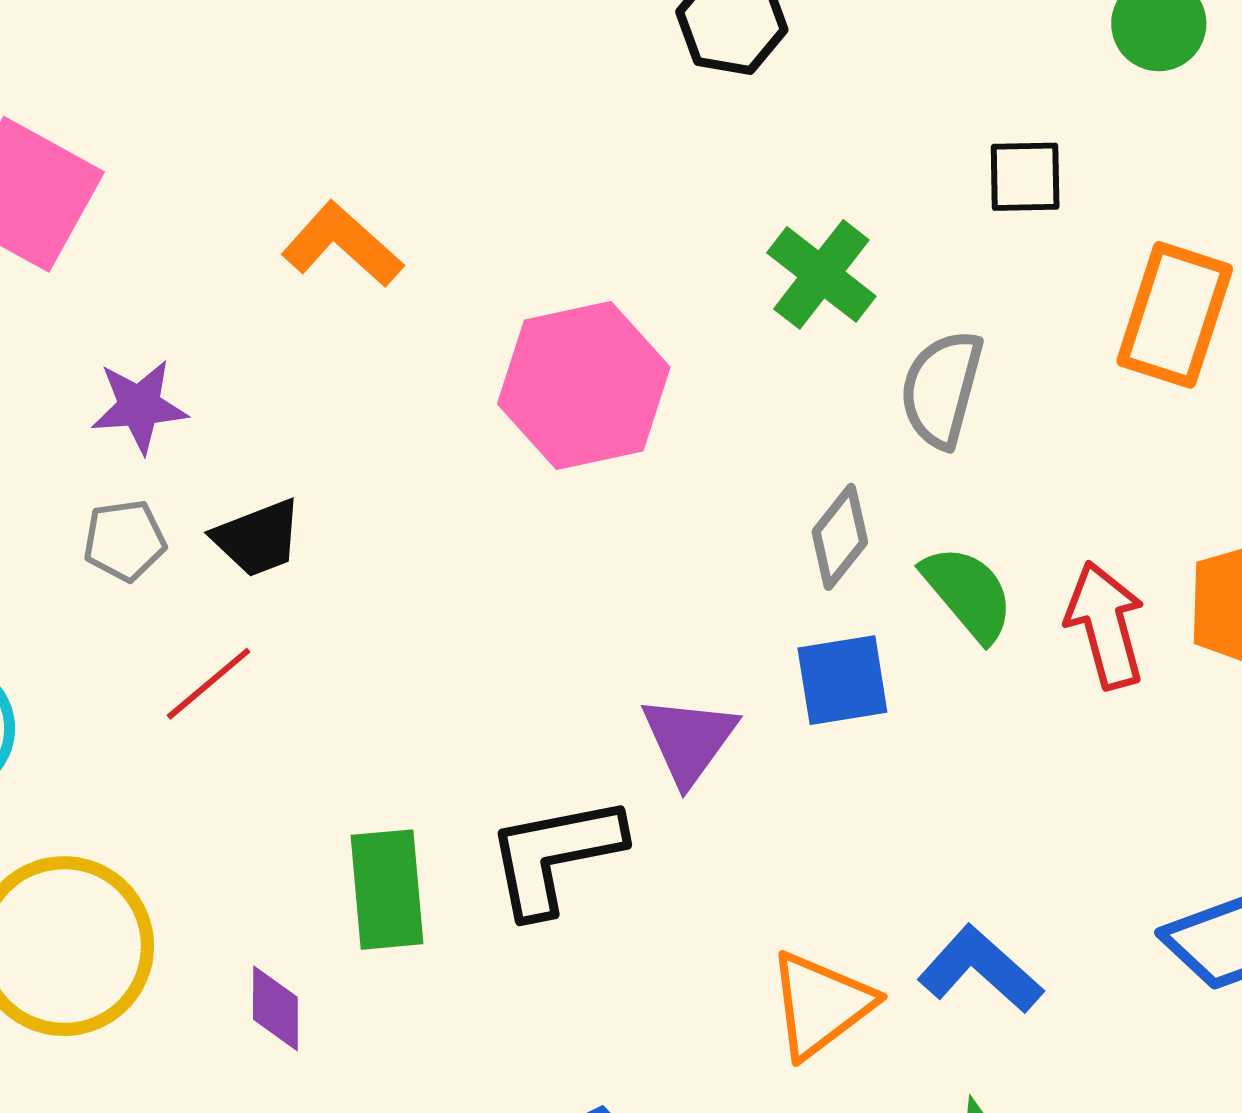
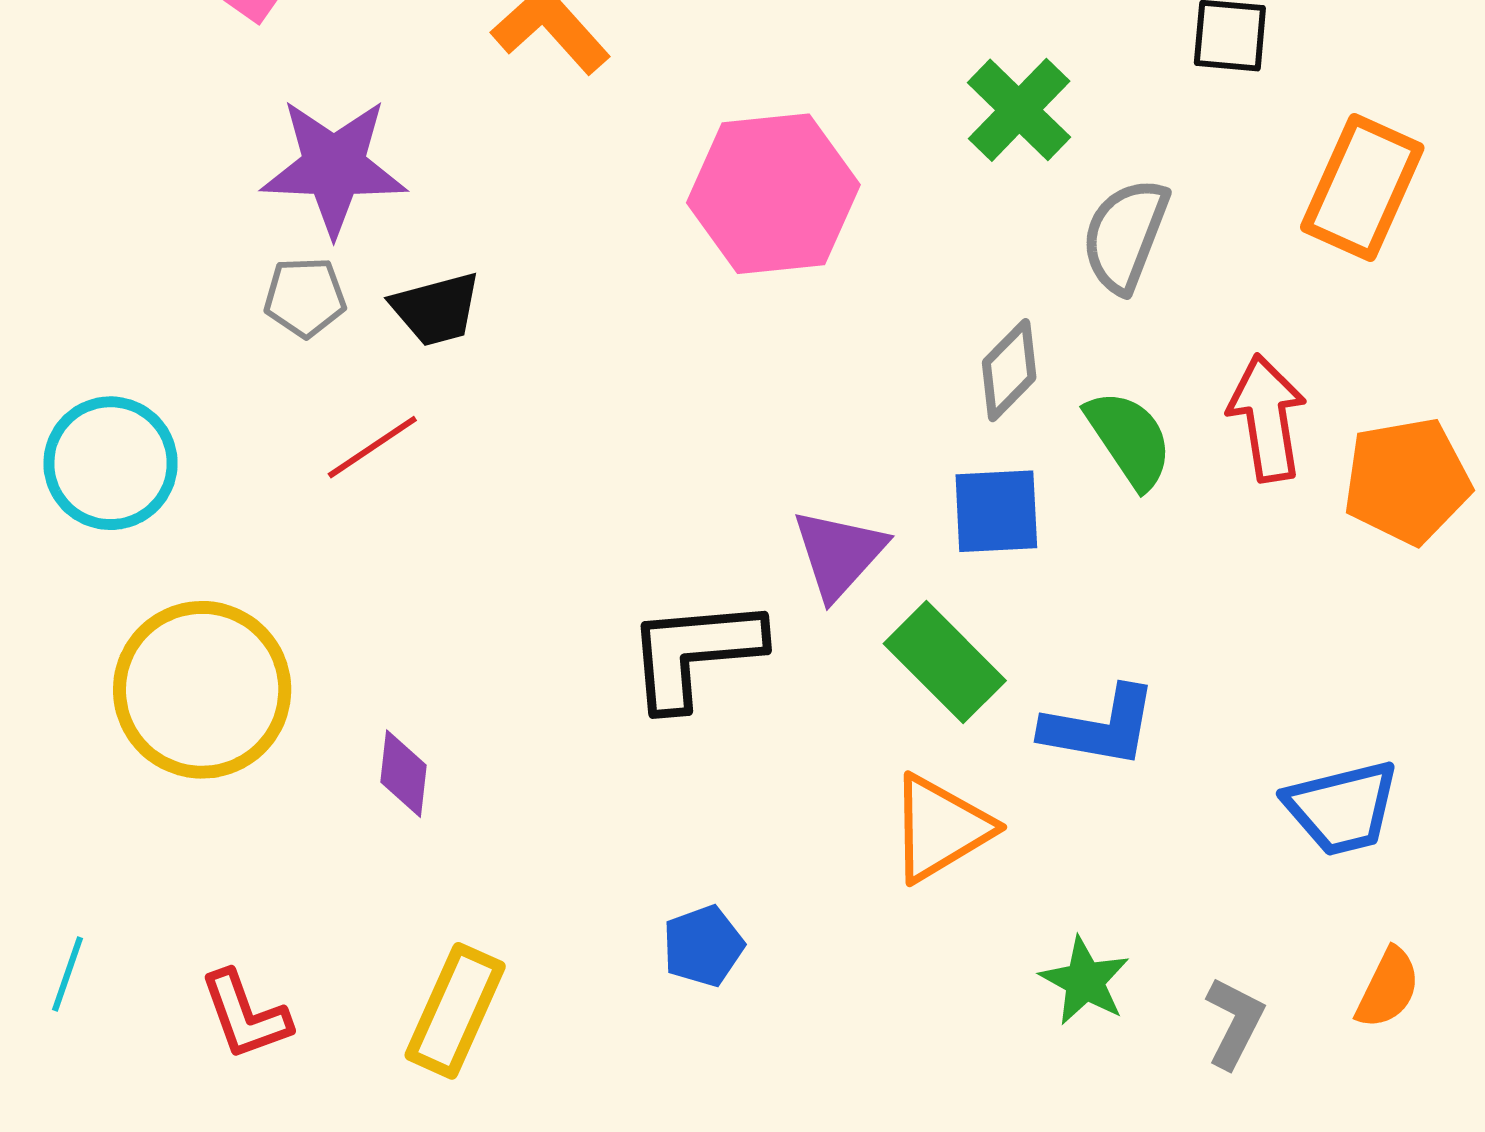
purple star: (139, 406) -> (334, 167), size x1.5
red arrow: (1105, 625) -> (1267, 418), moved
green rectangle: (387, 890) -> (945, 662), moved, turned -46
blue L-shape: (980, 969) -> (1100, 727), moved, turned 142

